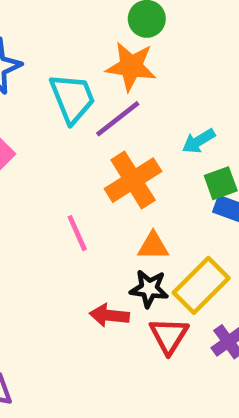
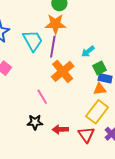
purple line: (118, 119) -> (53, 47), turned -35
orange triangle: (153, 246) -> (100, 89), moved
black star: (149, 289) -> (35, 122), moved

